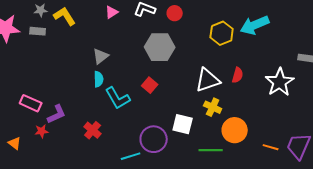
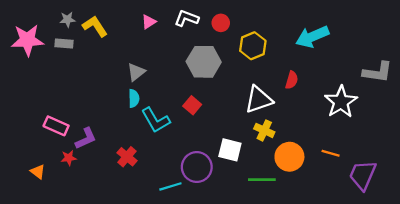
yellow hexagon: (222, 33) -> (253, 46), moved
red semicircle: (238, 75) -> (292, 80), moved
orange line: (271, 147) -> (331, 153), moved

